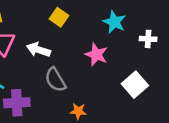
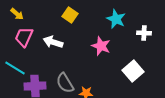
gray semicircle: (55, 80) -> (65, 83), moved

